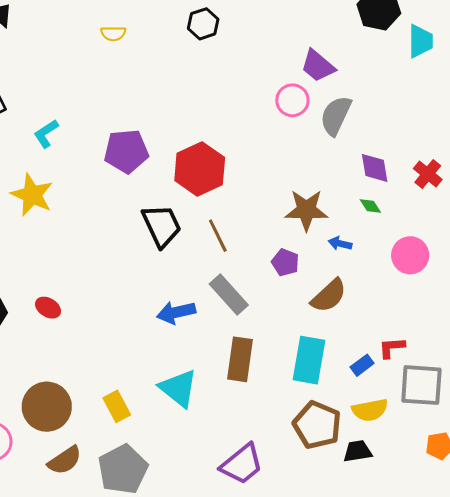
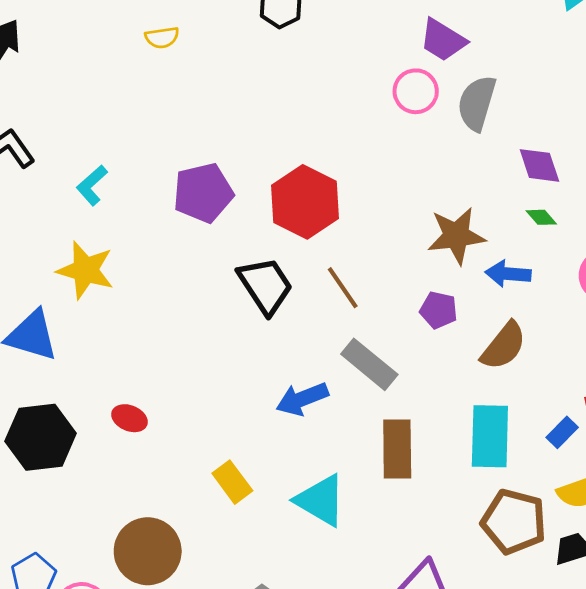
blue arrow: (340, 244) -> (508, 274), size x1.4
yellow rectangle: (117, 406) -> (232, 482), moved

